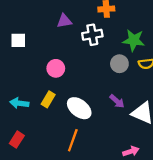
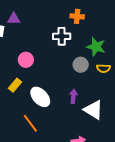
purple triangle: (64, 21) -> (14, 19), moved
purple arrow: (117, 101) -> (73, 96), turned -136
orange line: (73, 140) -> (30, 123), turned -66

